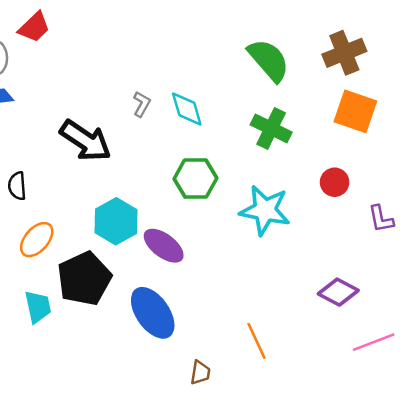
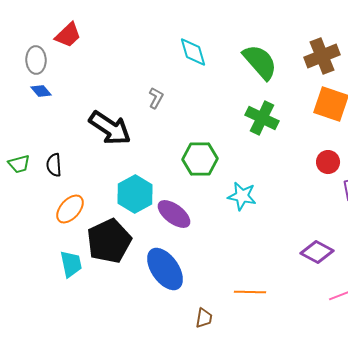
cyan diamond: (187, 109) -> (193, 52), moved
red circle: (335, 182) -> (328, 162), moved
cyan star: (265, 210) -> (242, 196), moved, size x0.7
orange line: (256, 341) -> (250, 292), turned -64

